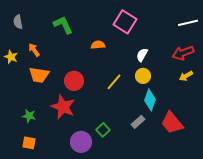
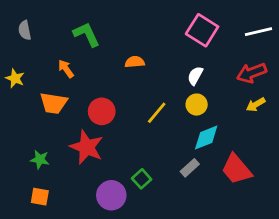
pink square: (125, 22) -> (202, 30), moved
orange arrow: (34, 50) -> (66, 69), moved
cyan diamond: (150, 100) -> (206, 138), turned 50

